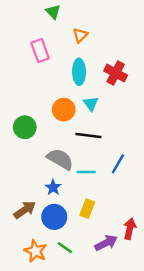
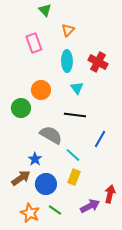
orange circle: (64, 110) -> (41, 90), moved
cyan line: (86, 172) -> (73, 155), moved, turned 42
blue star: (53, 187) -> (35, 159), moved

